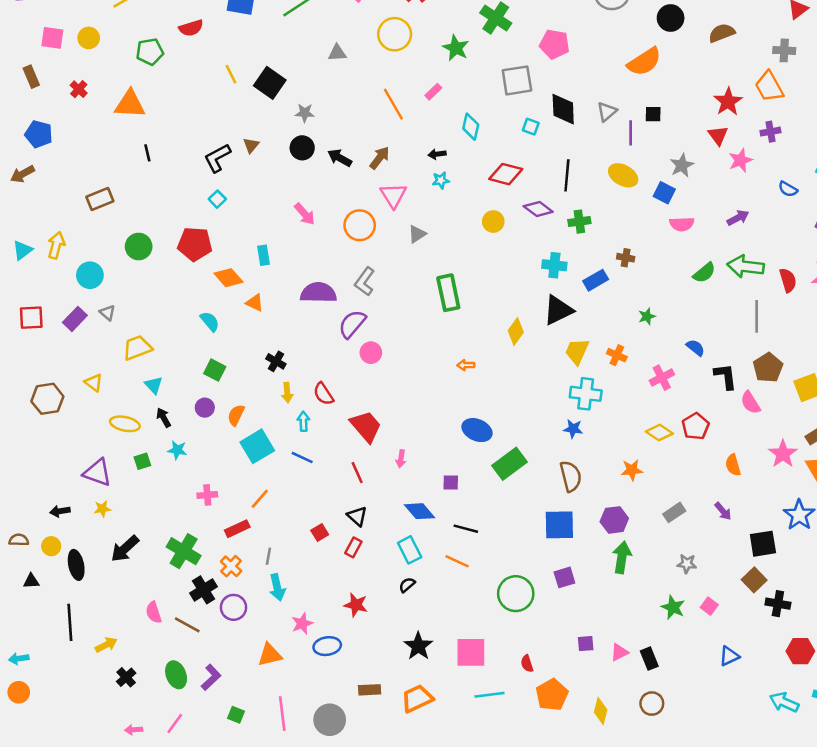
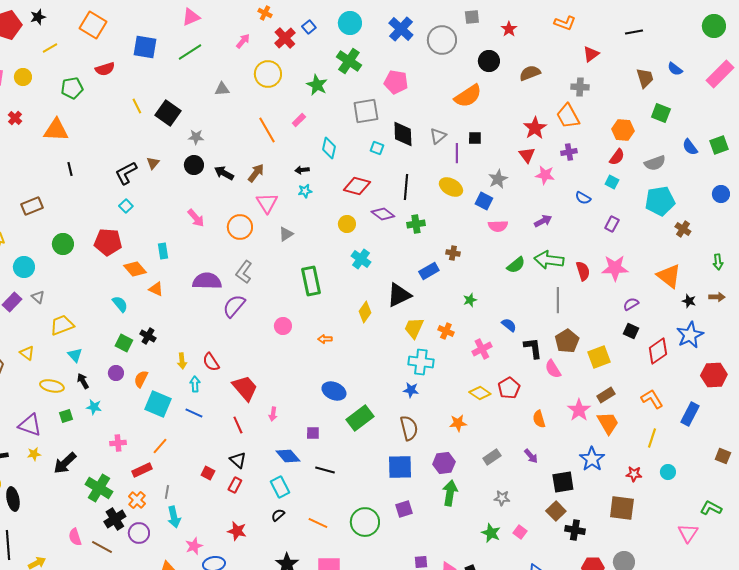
pink star: (740, 160) -> (545, 175), turned 30
cyan cross: (554, 265) -> (361, 259), moved, turned 30
pink circle: (371, 353) -> (283, 326), moved
black cross: (276, 361) -> (148, 336), moved
cyan square: (257, 446) -> (158, 404), turned -36
red square: (320, 532) -> (208, 473), turned -32
black arrow: (125, 549) -> (65, 463), moved
orange line: (457, 561) -> (318, 523), moved

